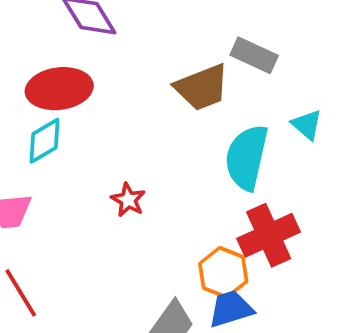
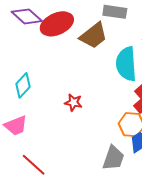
red ellipse: (59, 89) -> (57, 24), moved

